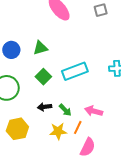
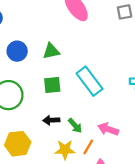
cyan rectangle: (75, 71) -> (90, 81), turned 70
green square: (43, 77) -> (52, 85), turned 35

